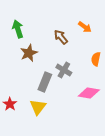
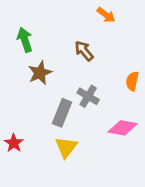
orange arrow: (85, 27) -> (106, 15), moved
yellow triangle: (38, 107) -> (66, 147), moved

